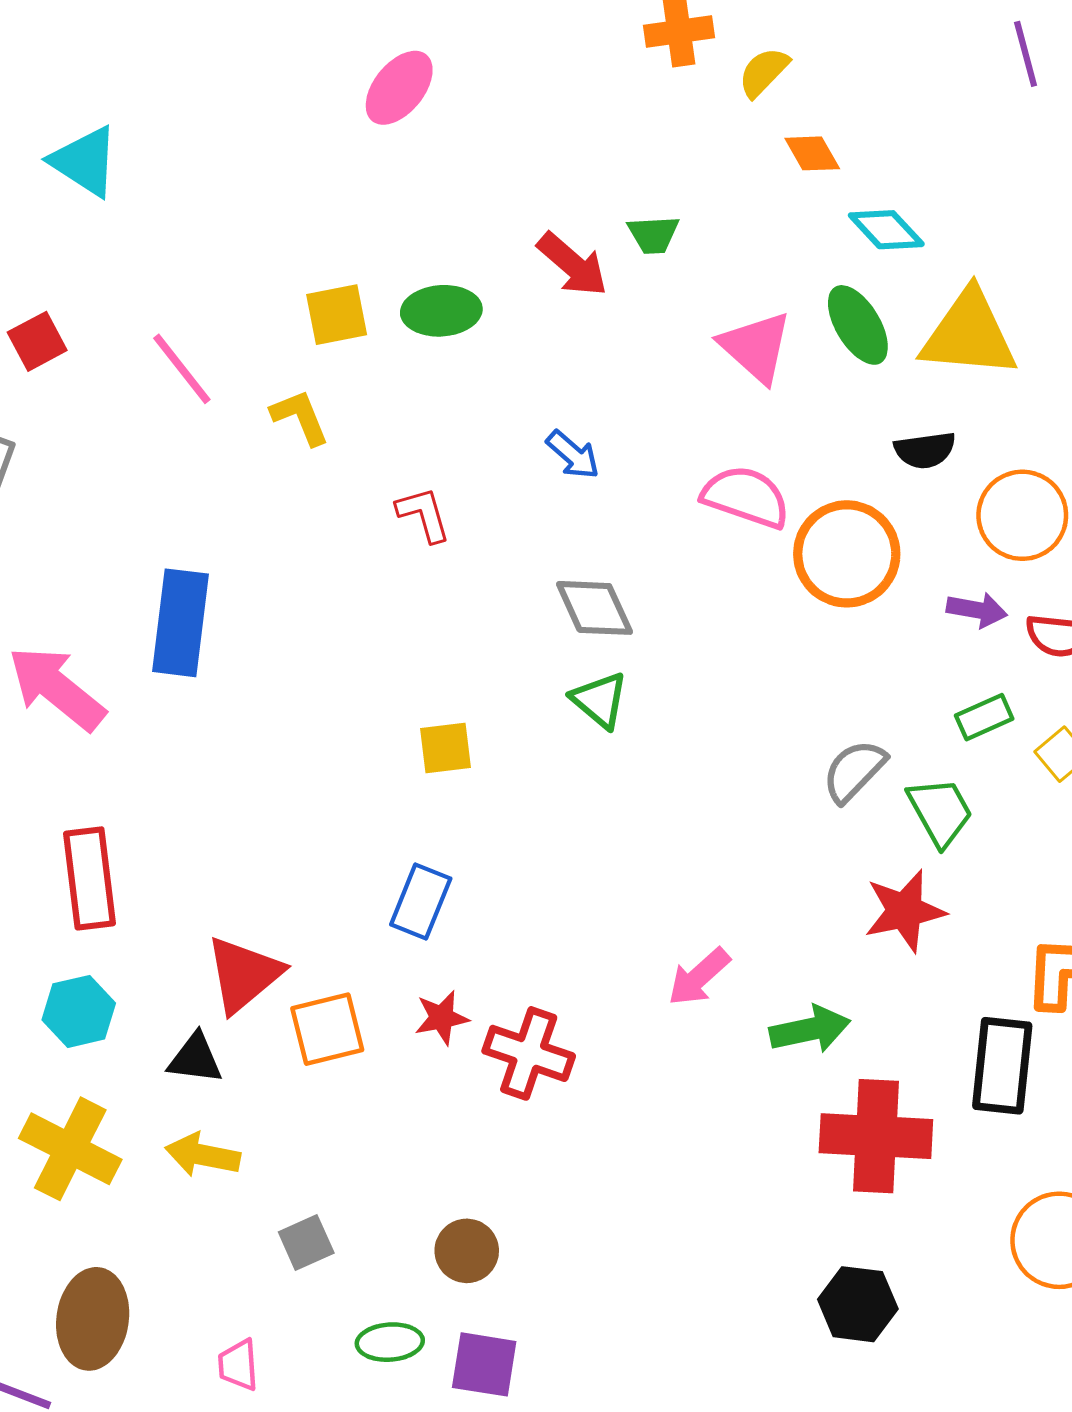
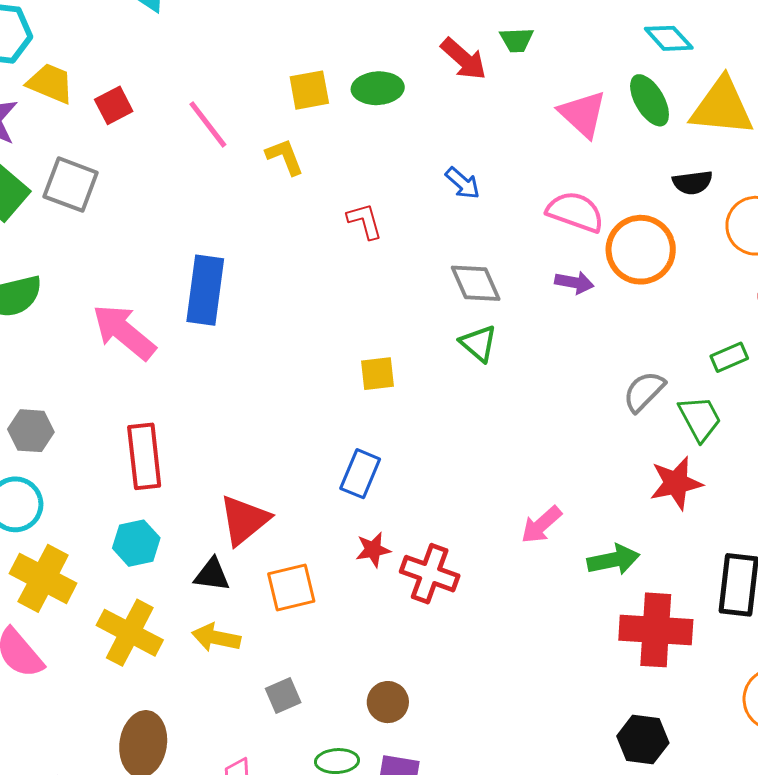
purple arrow: (977, 610) -> (574, 283), moved
orange square: (327, 1029) -> (291, 588), moved

